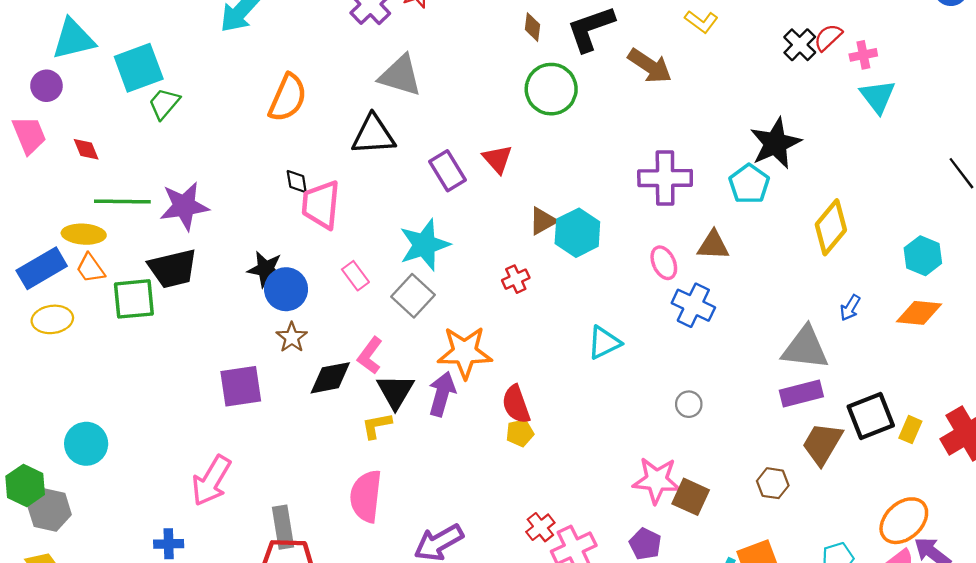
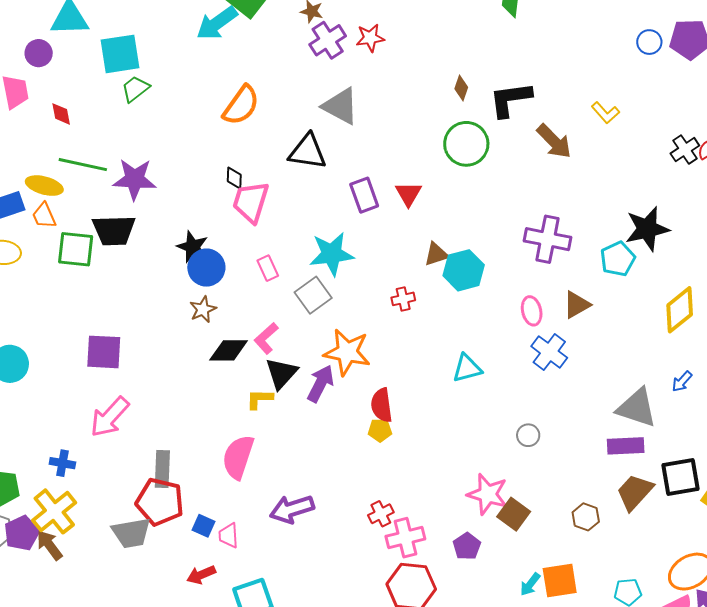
brown triangle: (713, 245) -> (577, 305), turned -44
purple square: (241, 386) -> (104, 352), moved

